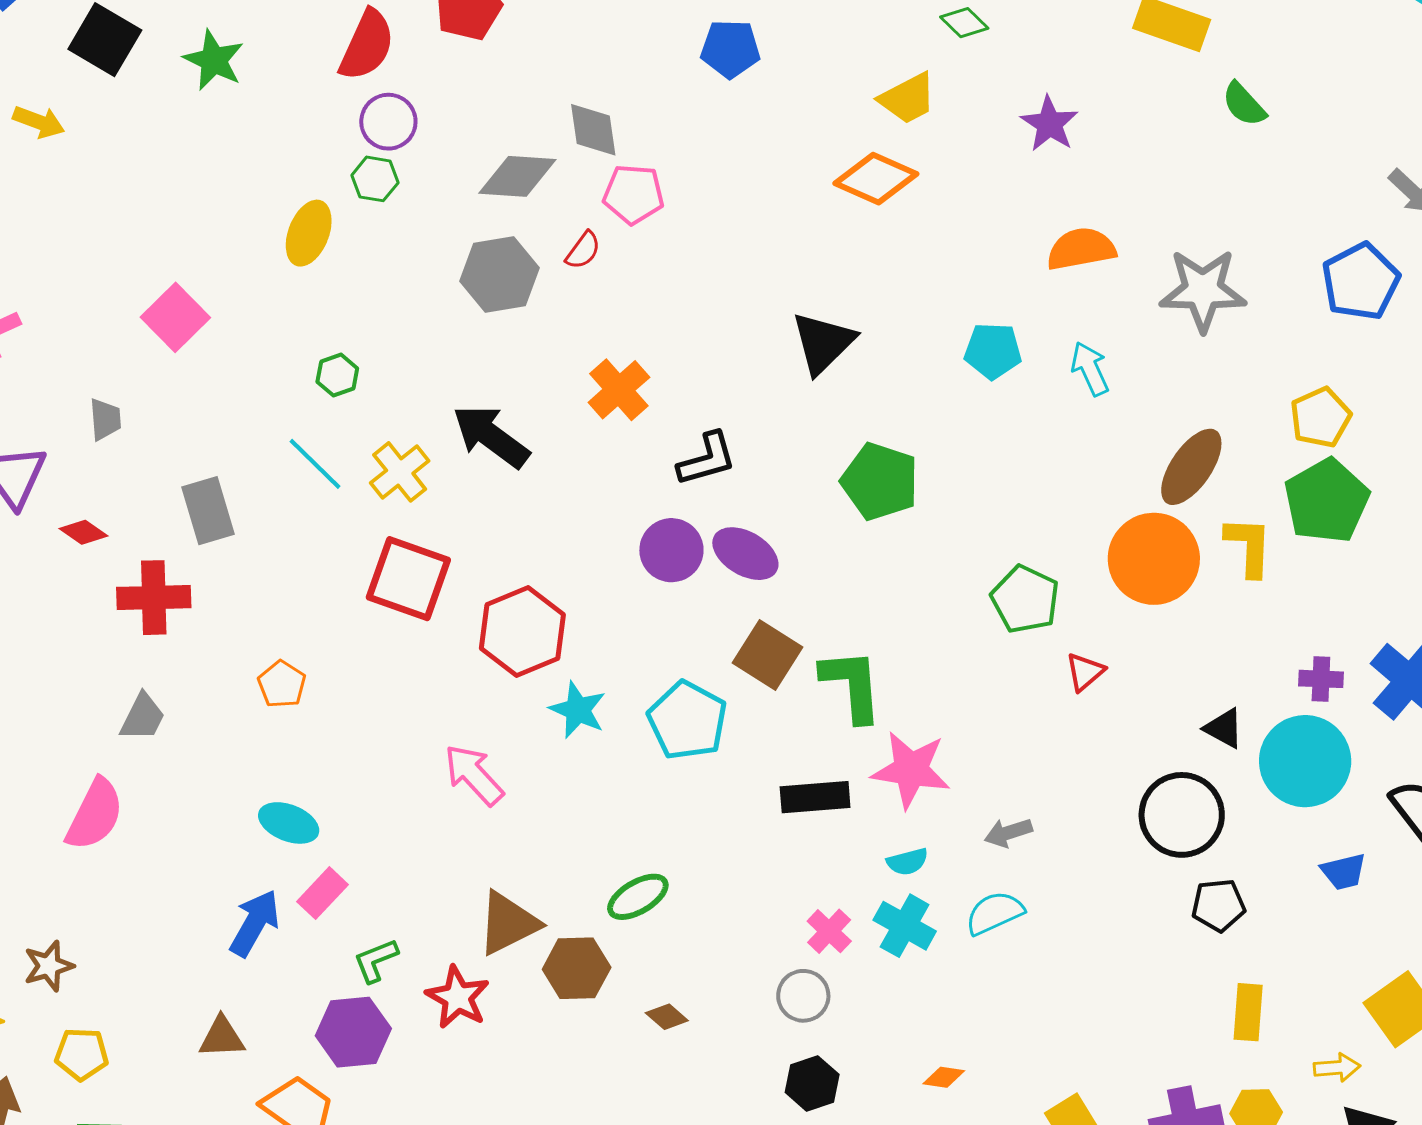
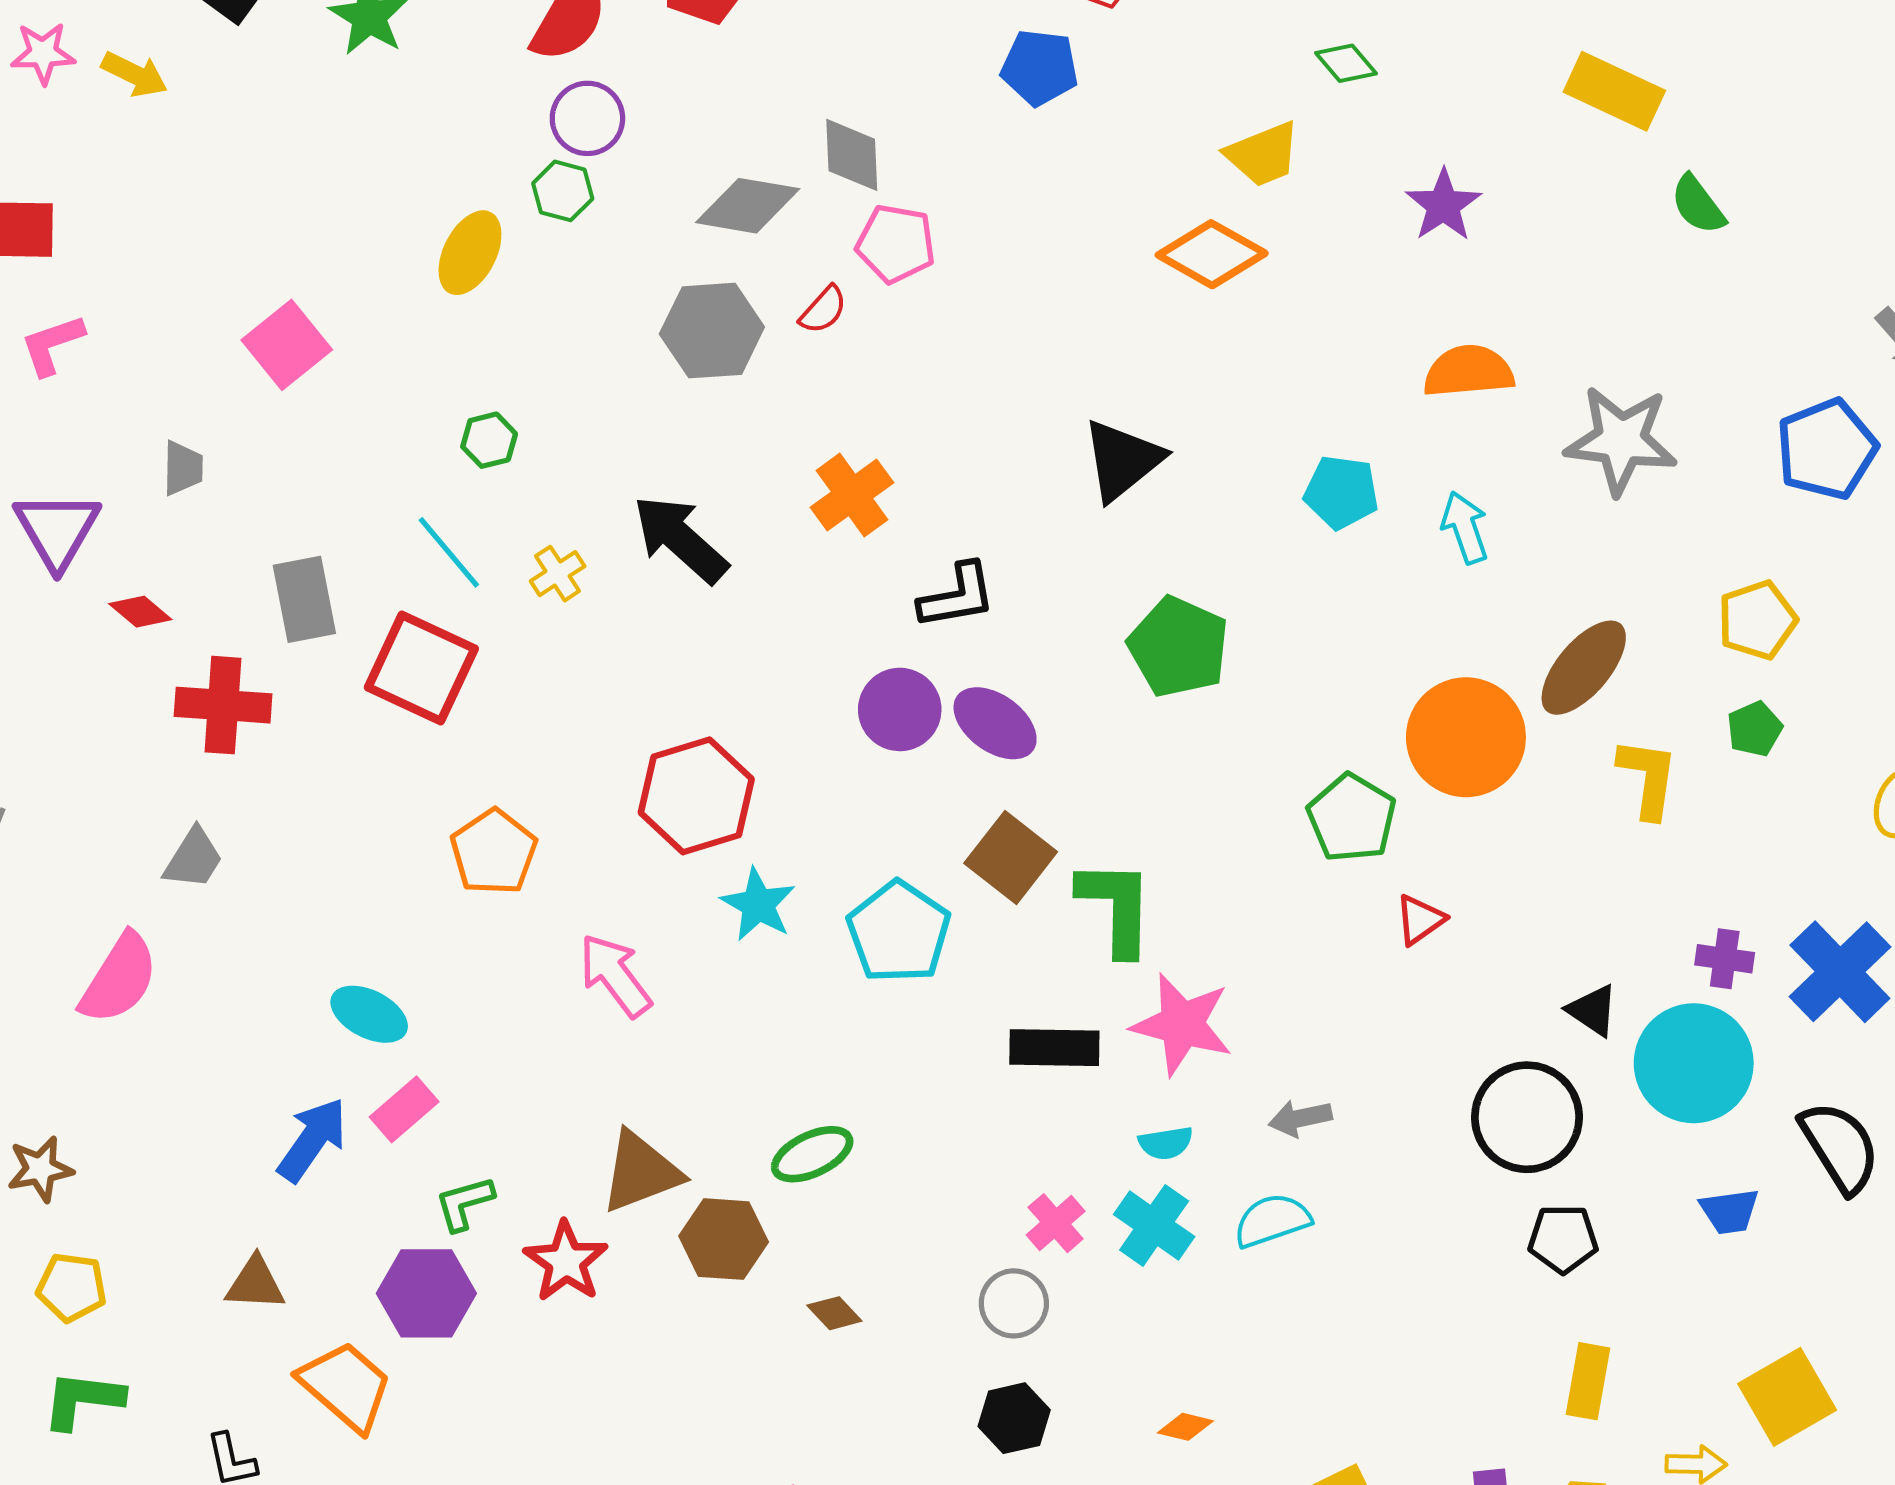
yellow cross: (400, 472) -> (558, 574), size x0.7
green pentagon: (1327, 501) -> (1755, 729), size x0.5
orange circle: (1154, 559) -> (1466, 737), moved
red square: (408, 579) -> (421, 668), moved
orange pentagon: (282, 684) -> (494, 852), moved, size x1.4

